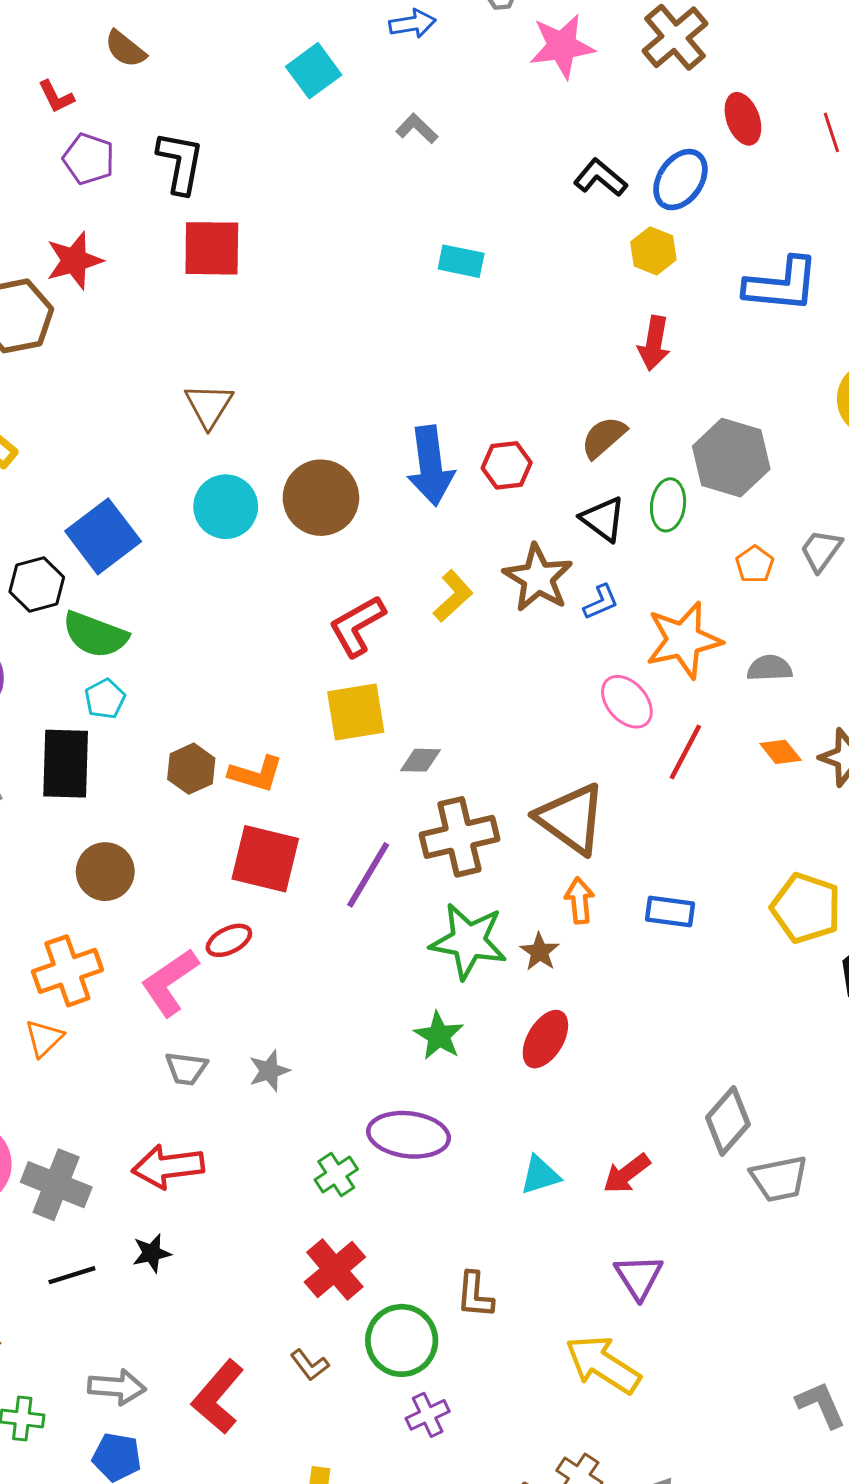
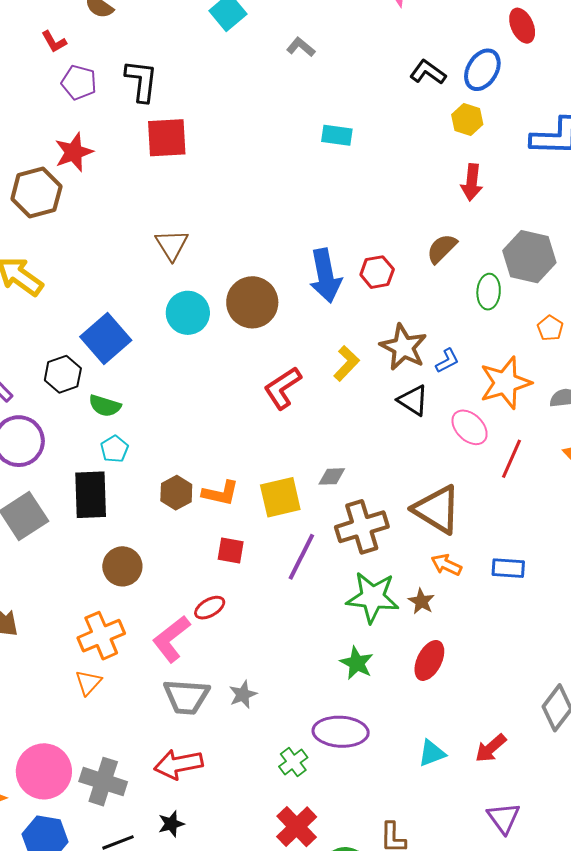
black triangle: (603, 519) -> (413, 400), moved
green semicircle: (95, 635) -> (105, 406), size x0.7
yellow square: (356, 712) -> (280, 497), moved
red square: (265, 859) -> (231, 550), size x0.6
orange arrow: (580, 901) -> (446, 565), turned -56
gray trapezoid: (186, 1068) -> (186, 697), size x1.6

